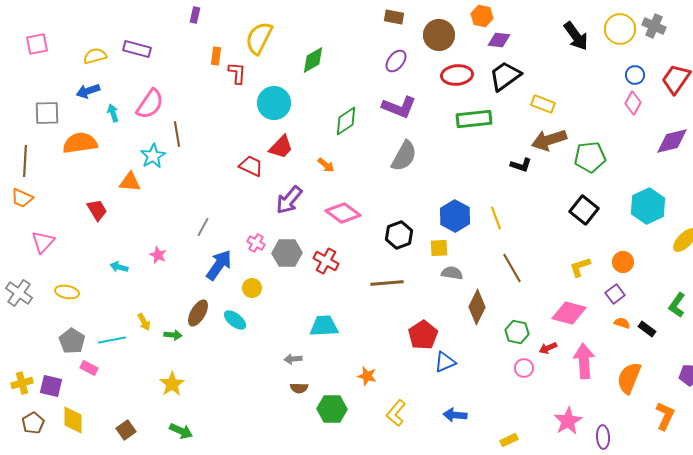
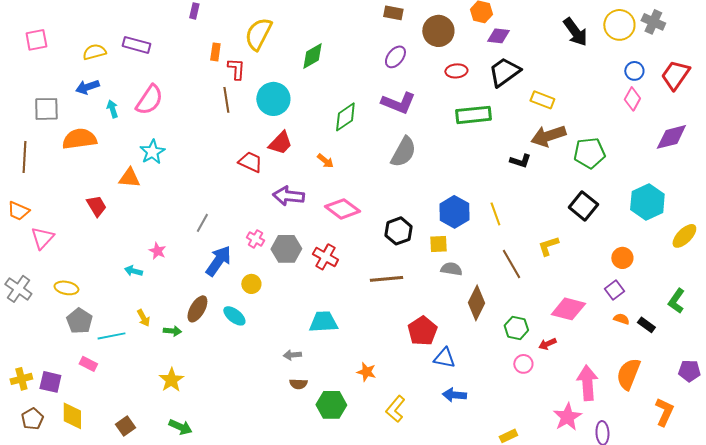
red ellipse: (457, 75) -> (456, 71), size x0.7
brown line: (177, 134) -> (226, 100), moved
orange trapezoid: (22, 198) -> (18, 211), moved
purple arrow: (289, 200) -> (288, 196), turned 56
cyan arrow: (119, 267) -> (133, 271), moved
yellow L-shape: (580, 267) -> (548, 246), moved
gray pentagon: (72, 341) -> (79, 321), moved
pink arrow: (584, 361) -> (587, 383), moved
blue triangle: (445, 362) -> (444, 358), turned 35
blue arrow: (455, 415) -> (454, 395), moved

